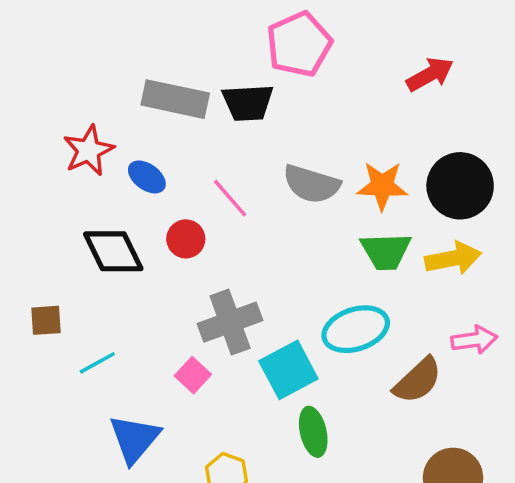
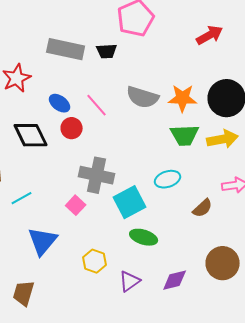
black trapezoid: (248, 103) -> (107, 51), size x0.7
blue ellipse: (147, 177) -> (60, 103), moved
gray cross: (230, 322) -> (97, 175), turned 32
cyan ellipse: (356, 329) -> (168, 179), size x0.7
brown semicircle: (418, 380) -> (203, 208), size x0.7
green ellipse: (313, 432) -> (144, 237), turned -60

